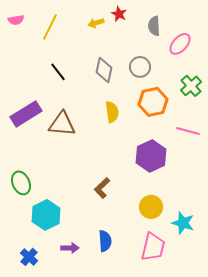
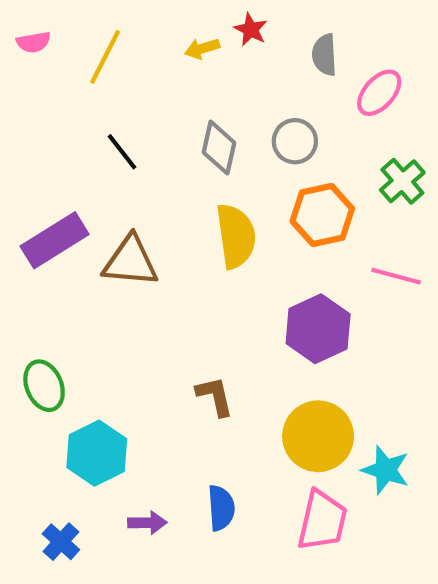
yellow semicircle: (112, 112) -> (236, 236), size x1.4
brown L-shape: (102, 188) -> (215, 396), turned 120
yellow circle: (151, 207) -> (318, 436), size x1.4

